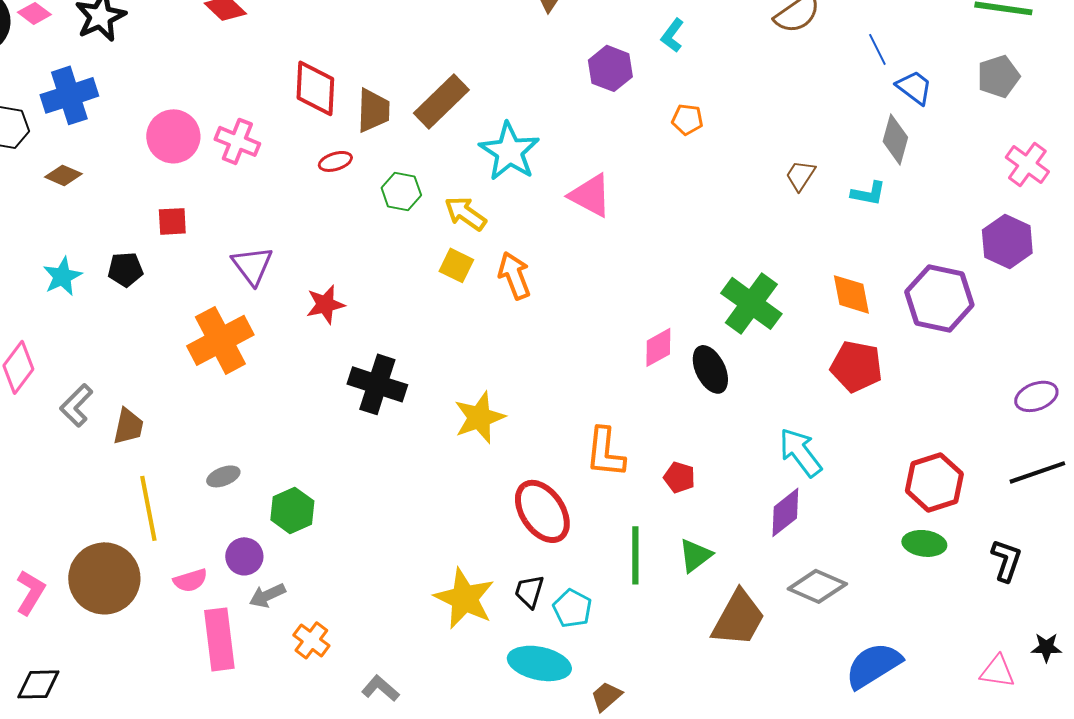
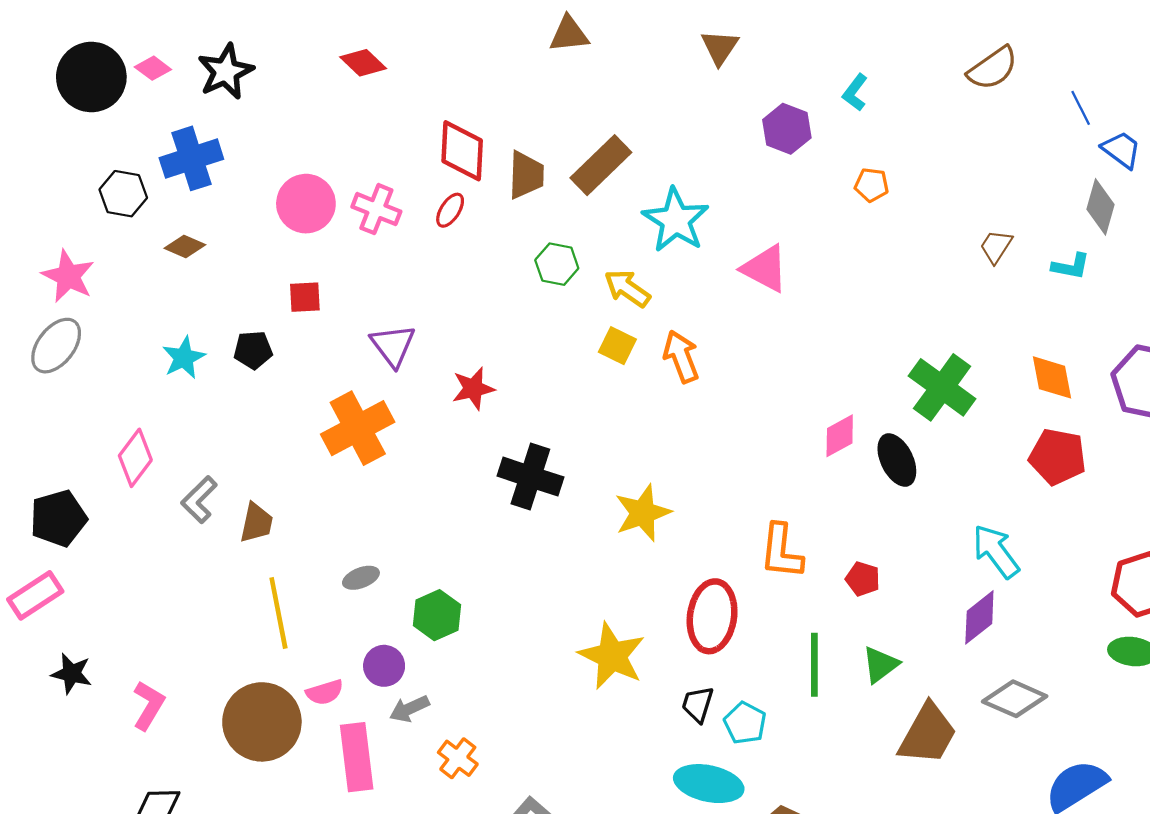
red ellipse: (335, 161) -> (450, 210), moved, turned -40
red ellipse: (542, 511) -> (712, 616), turned 42
brown circle: (104, 578) -> (262, 722), moved
yellow star: (464, 598) -> (612, 656), moved

